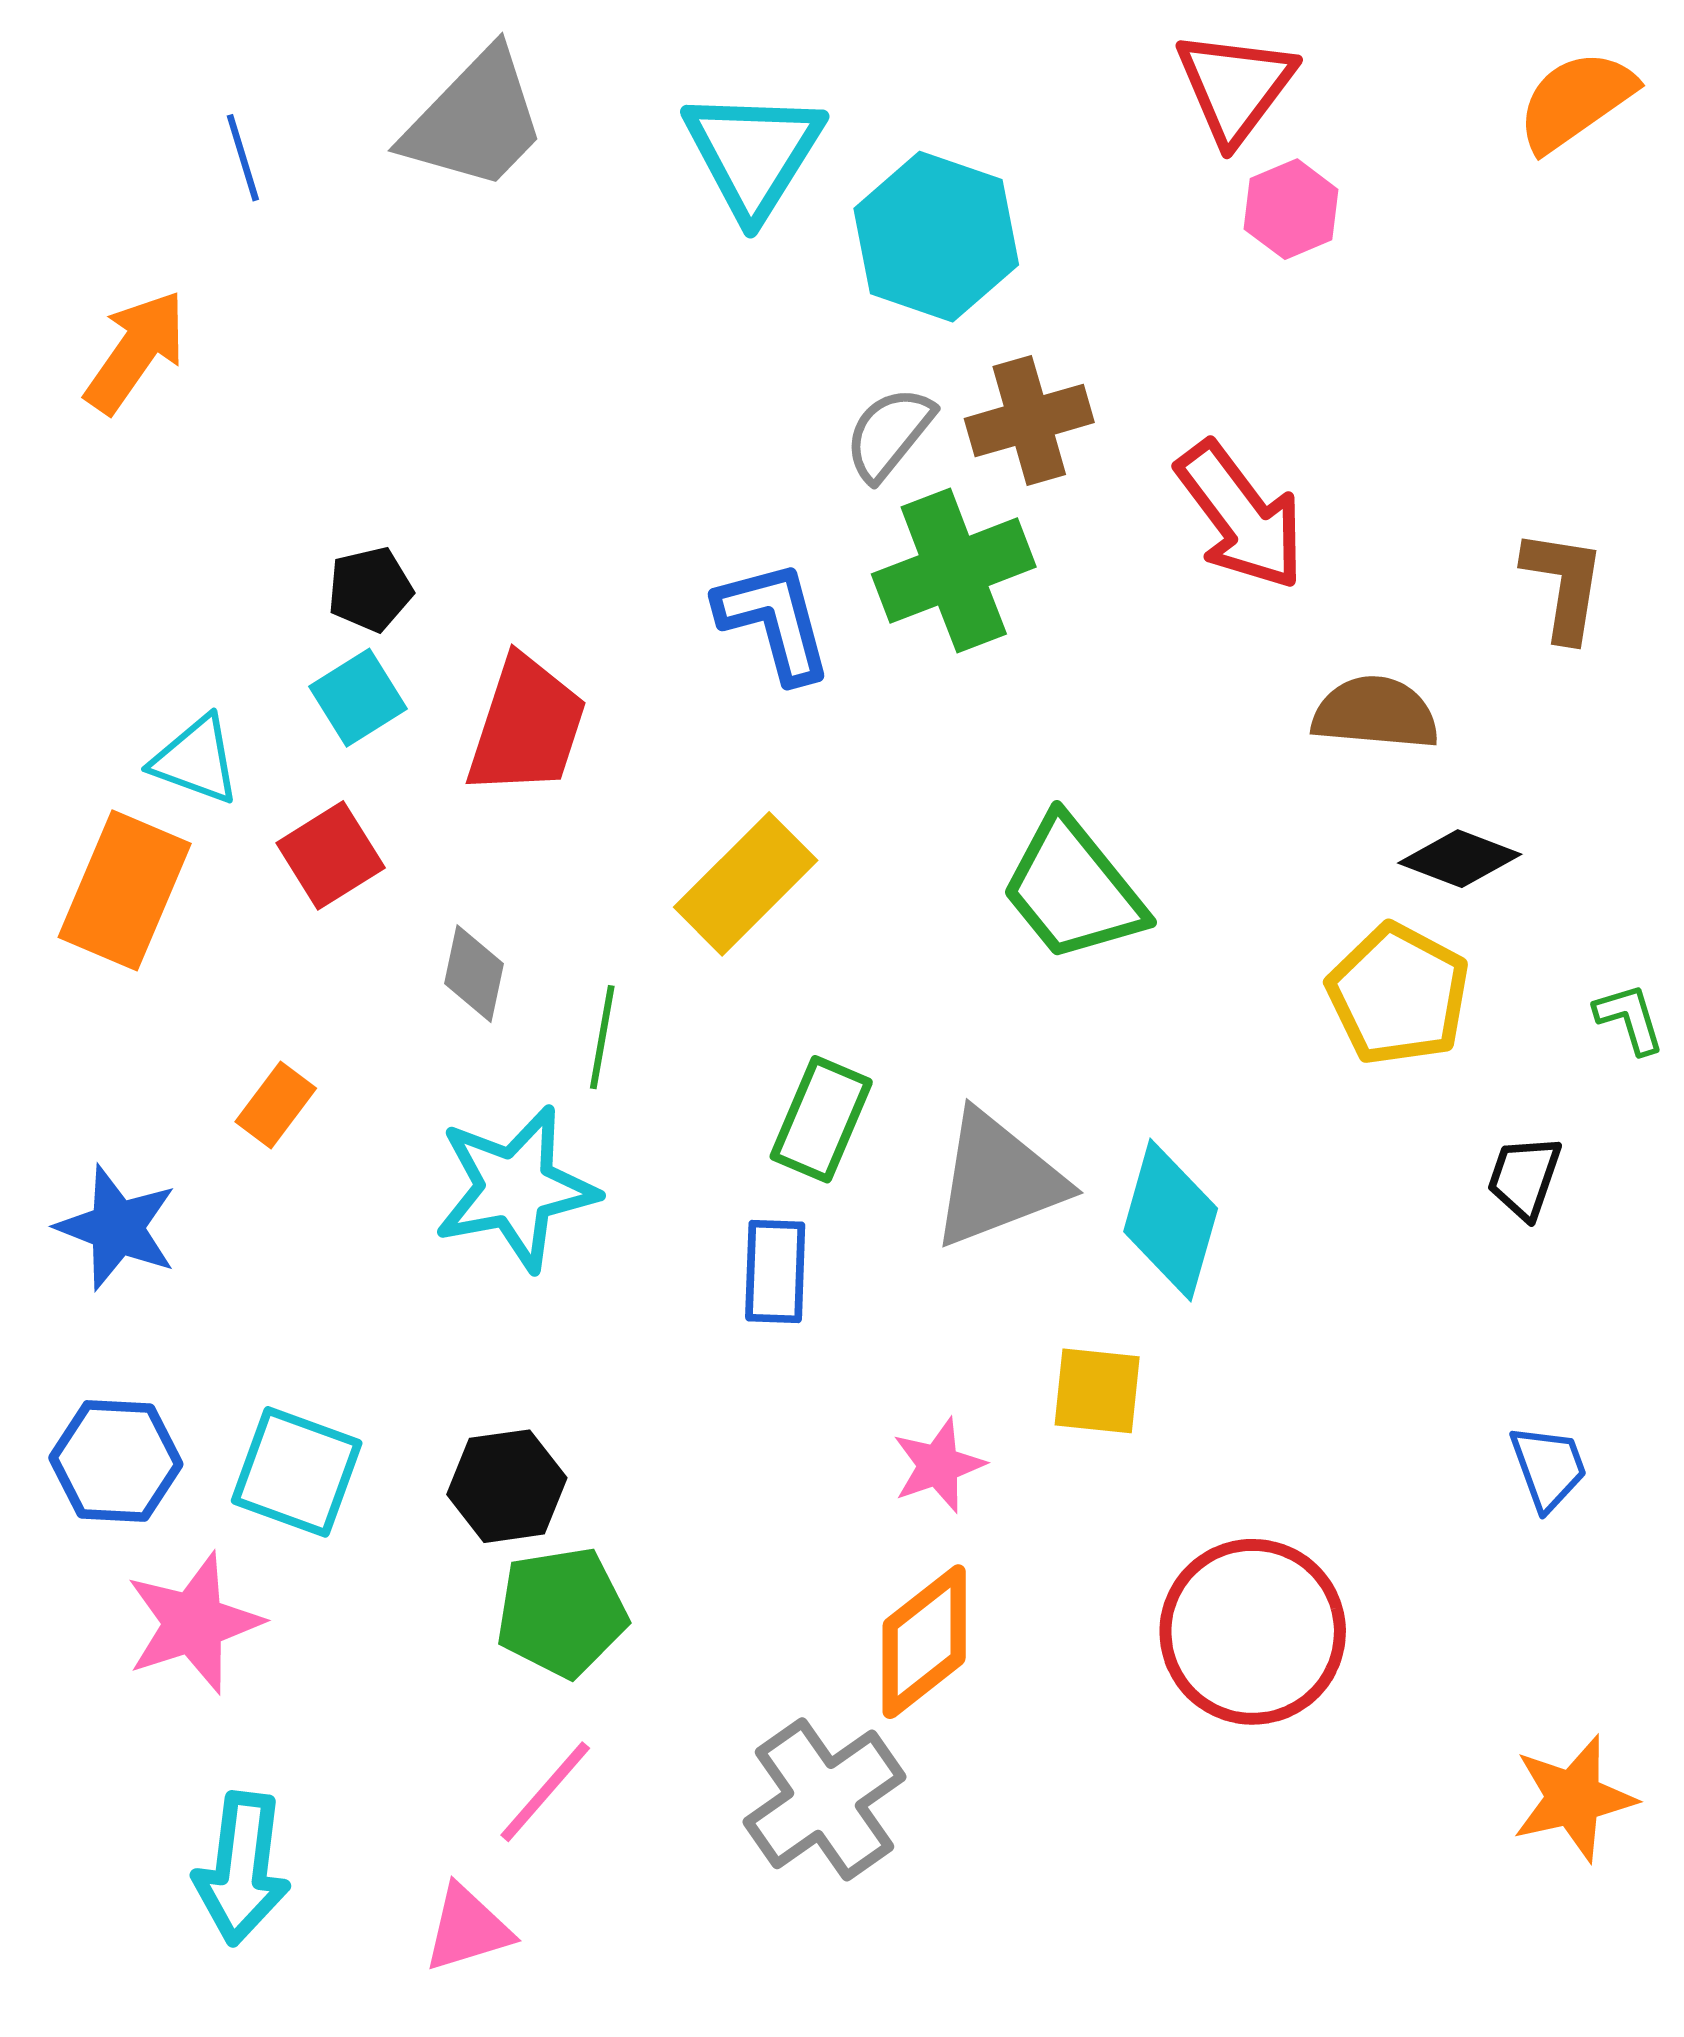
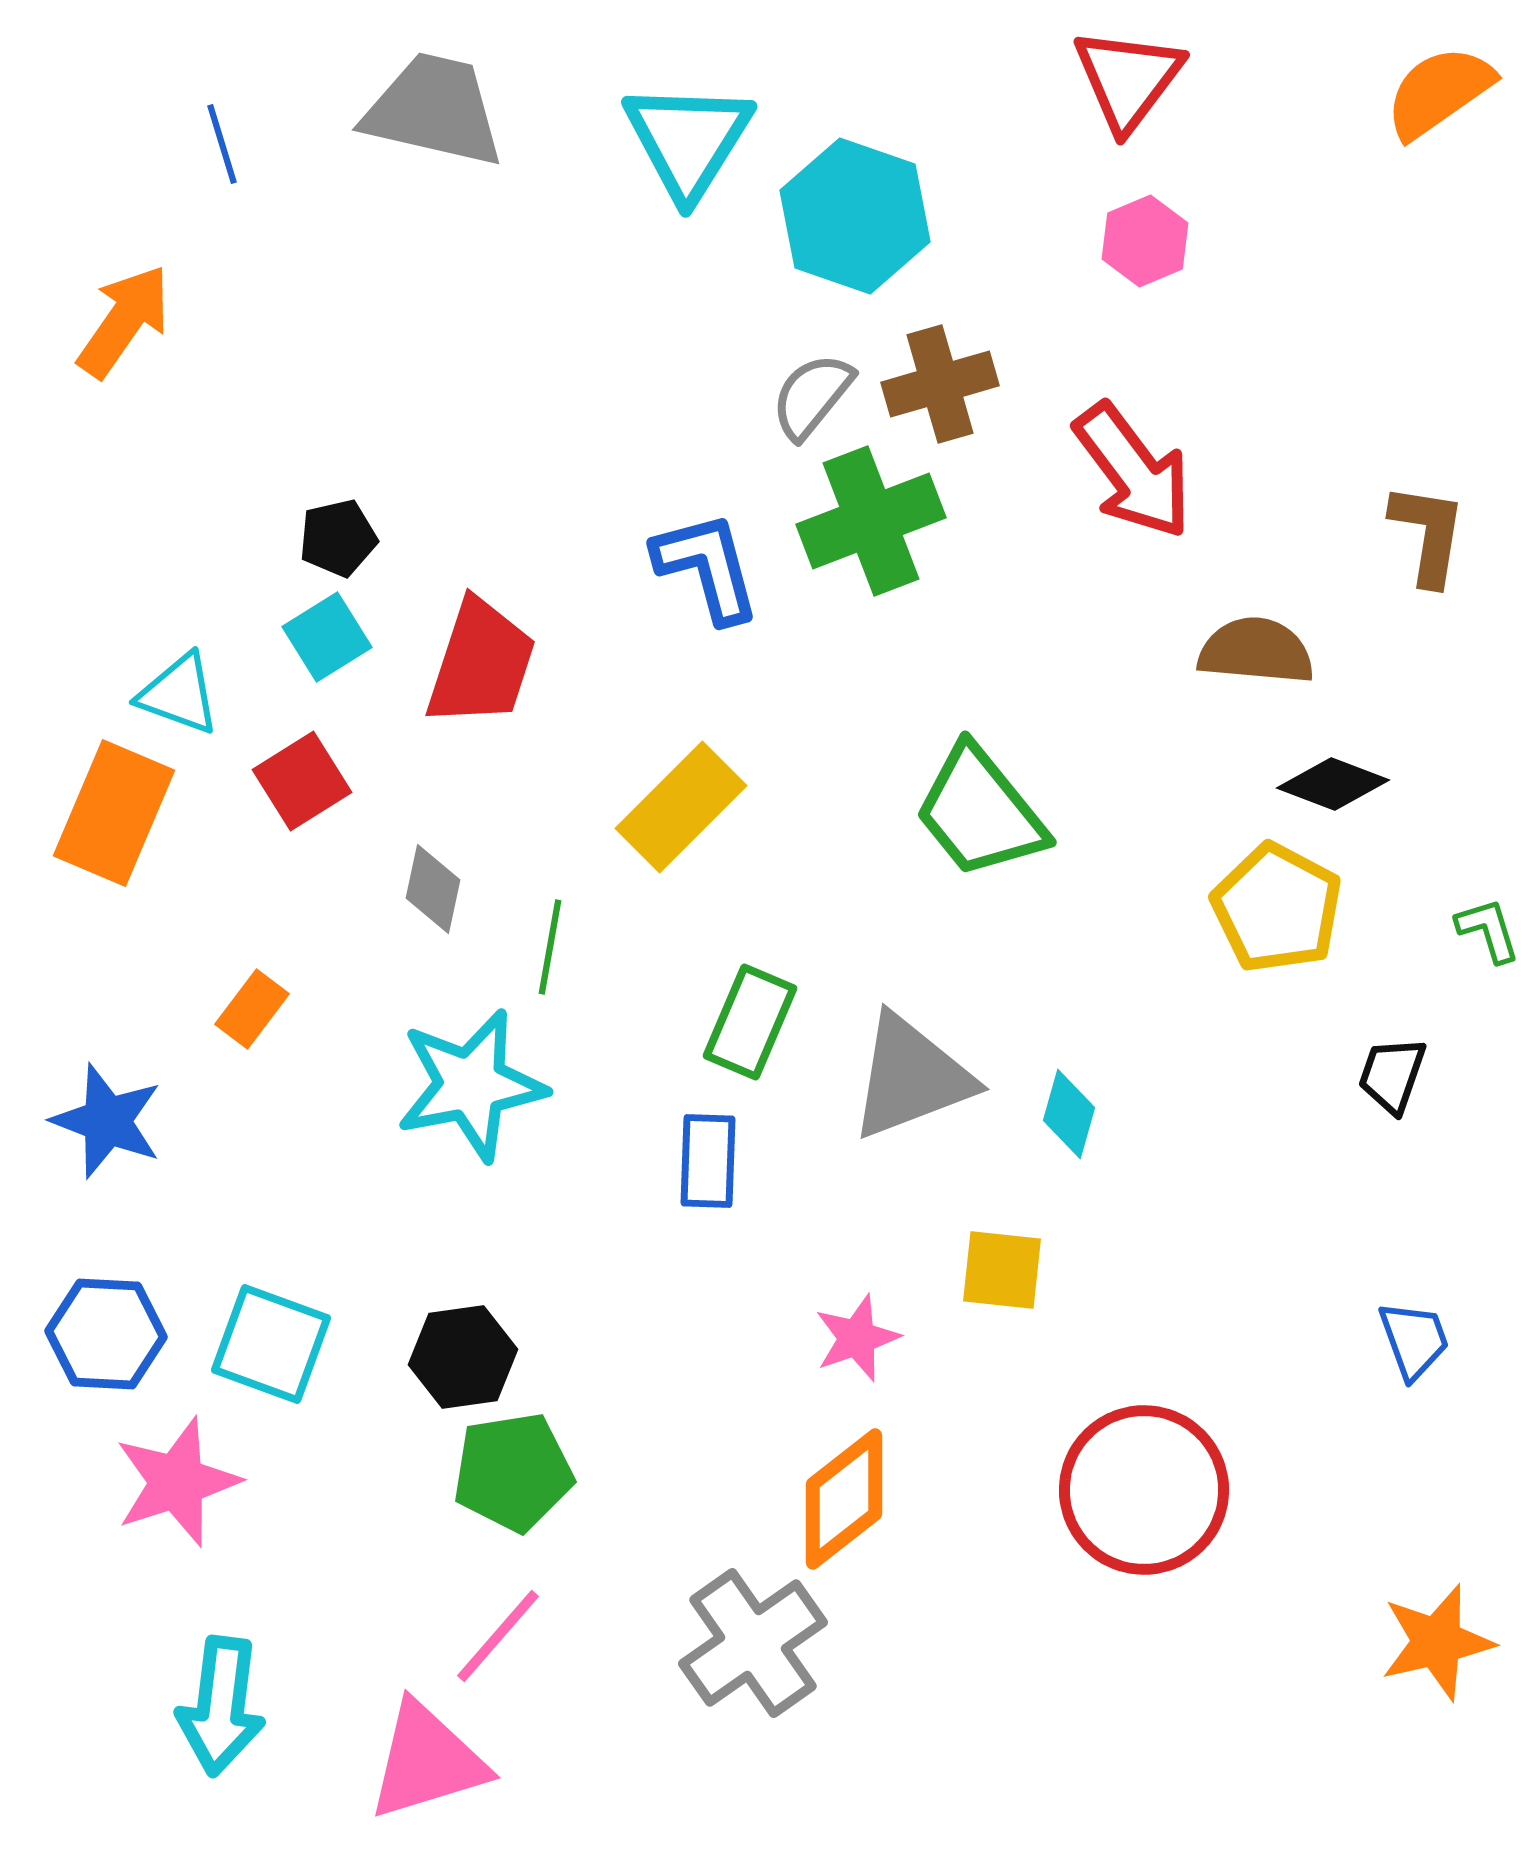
gray trapezoid: (475, 120) -> (434, 110), turned -121
pink hexagon: (1291, 209) -> (1145, 241), moved
cyan diamond: (1171, 1220) -> (1069, 1114), size x0.6
pink triangle: (467, 1929) -> (427, 1761), size x1.5

